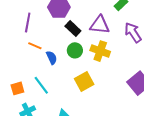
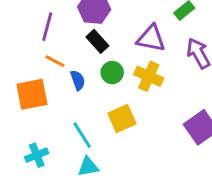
black rectangle: (73, 28) -> (97, 41), moved
cyan line: (41, 85) -> (82, 135), moved
orange square: (17, 88) -> (32, 94), moved, size x1.6

